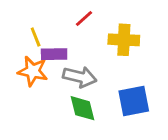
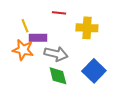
red line: (84, 19) -> (59, 13), turned 48
blue square: (134, 101) -> (94, 71), turned -35

